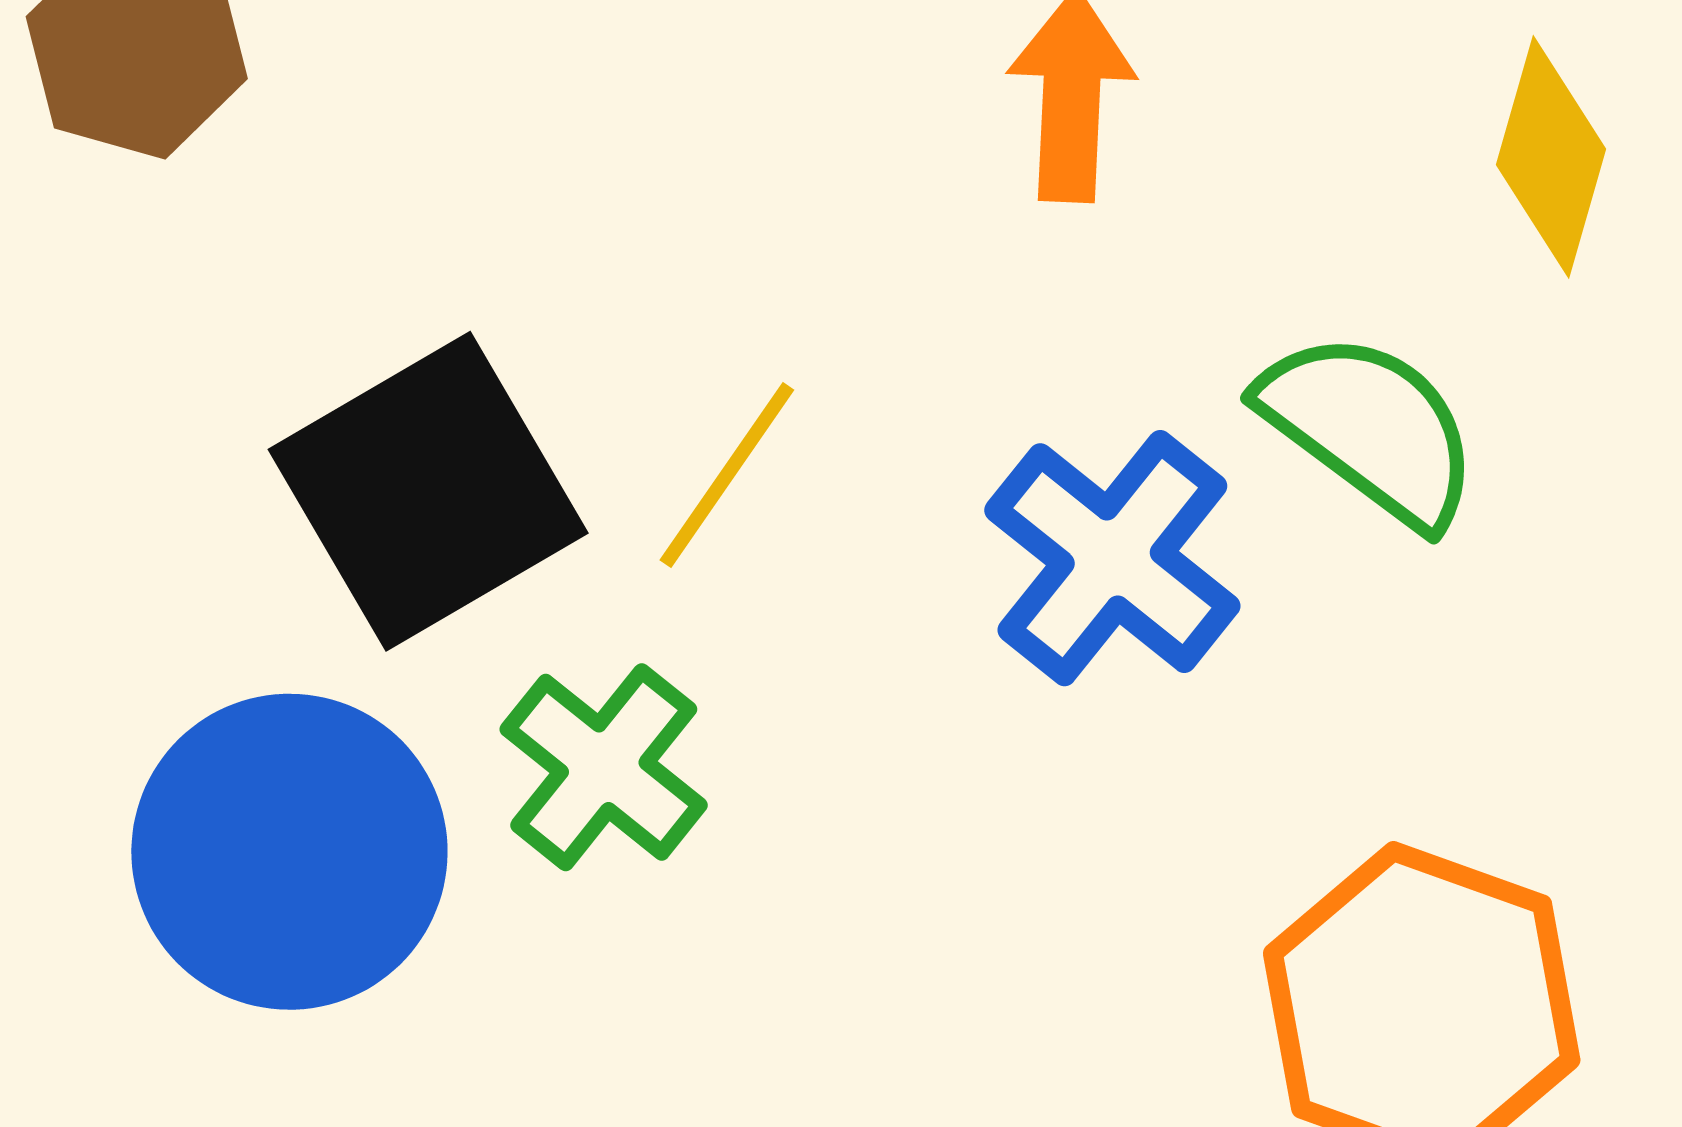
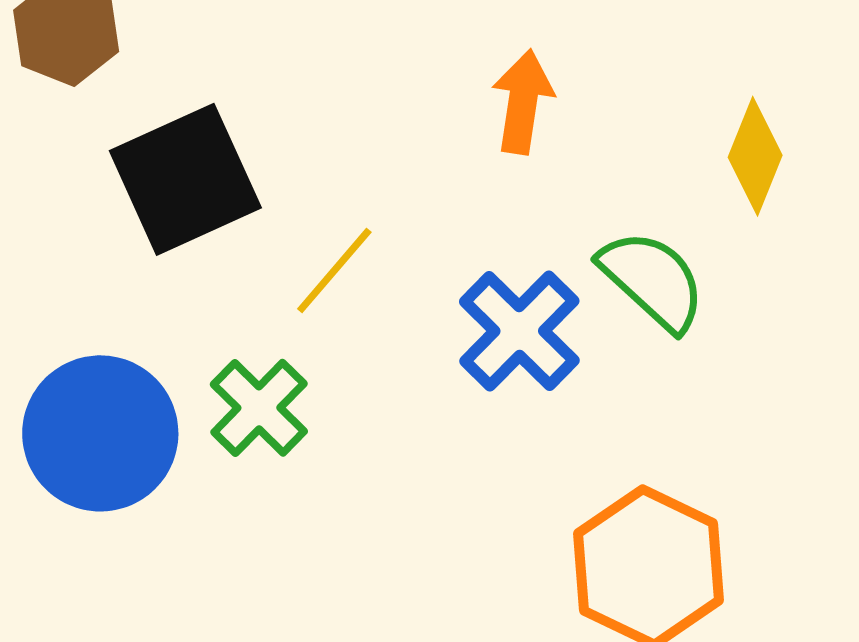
black square: (428, 491) -> (185, 179), moved

